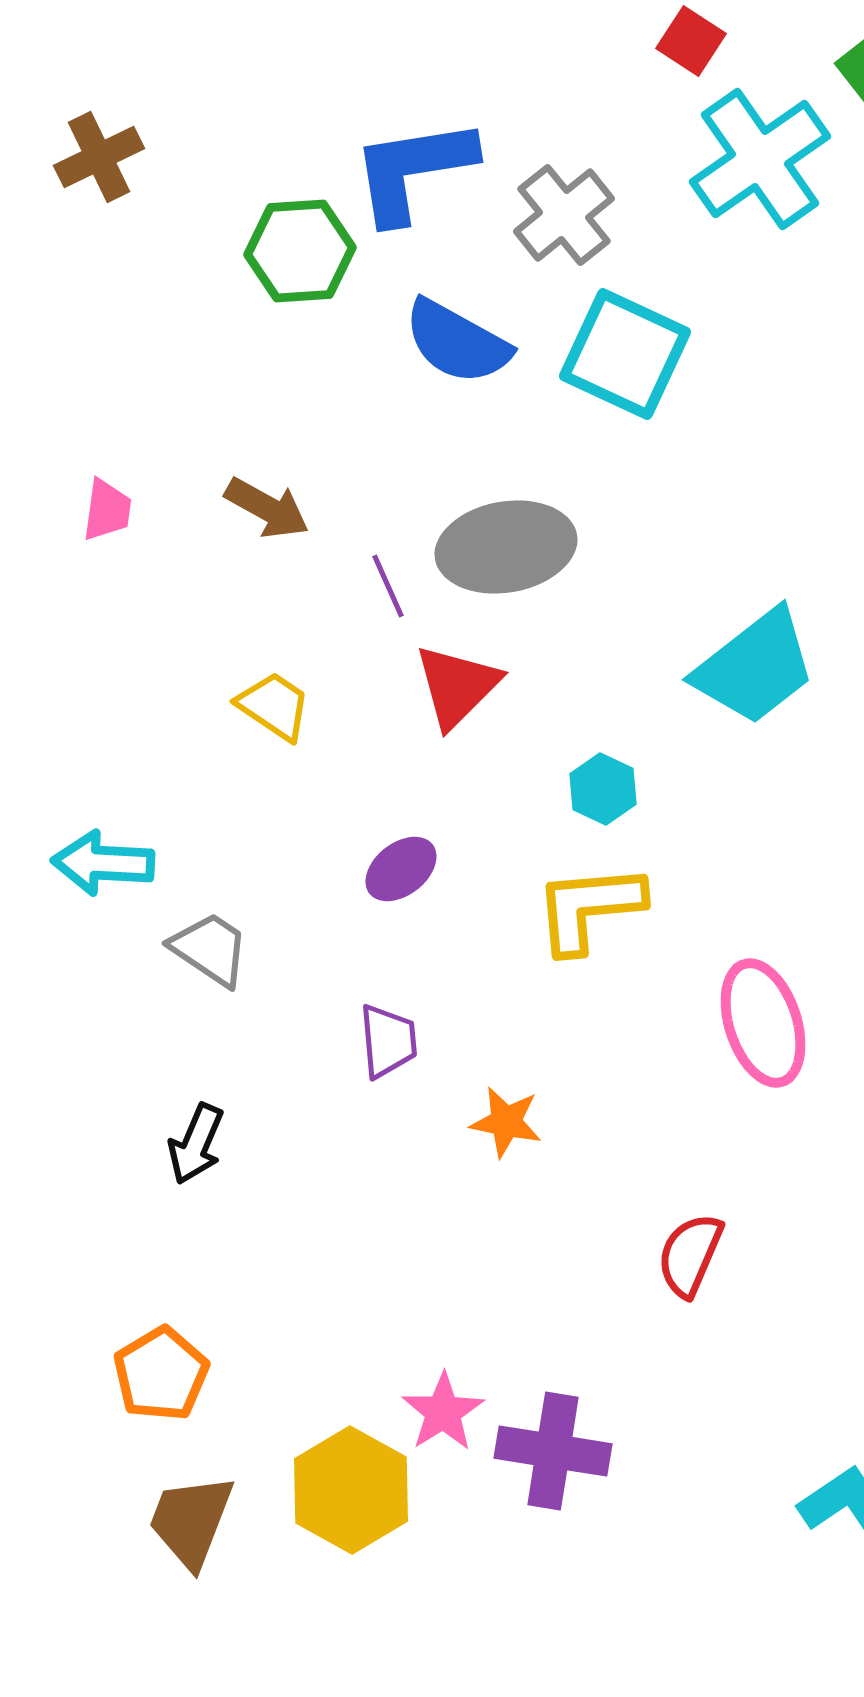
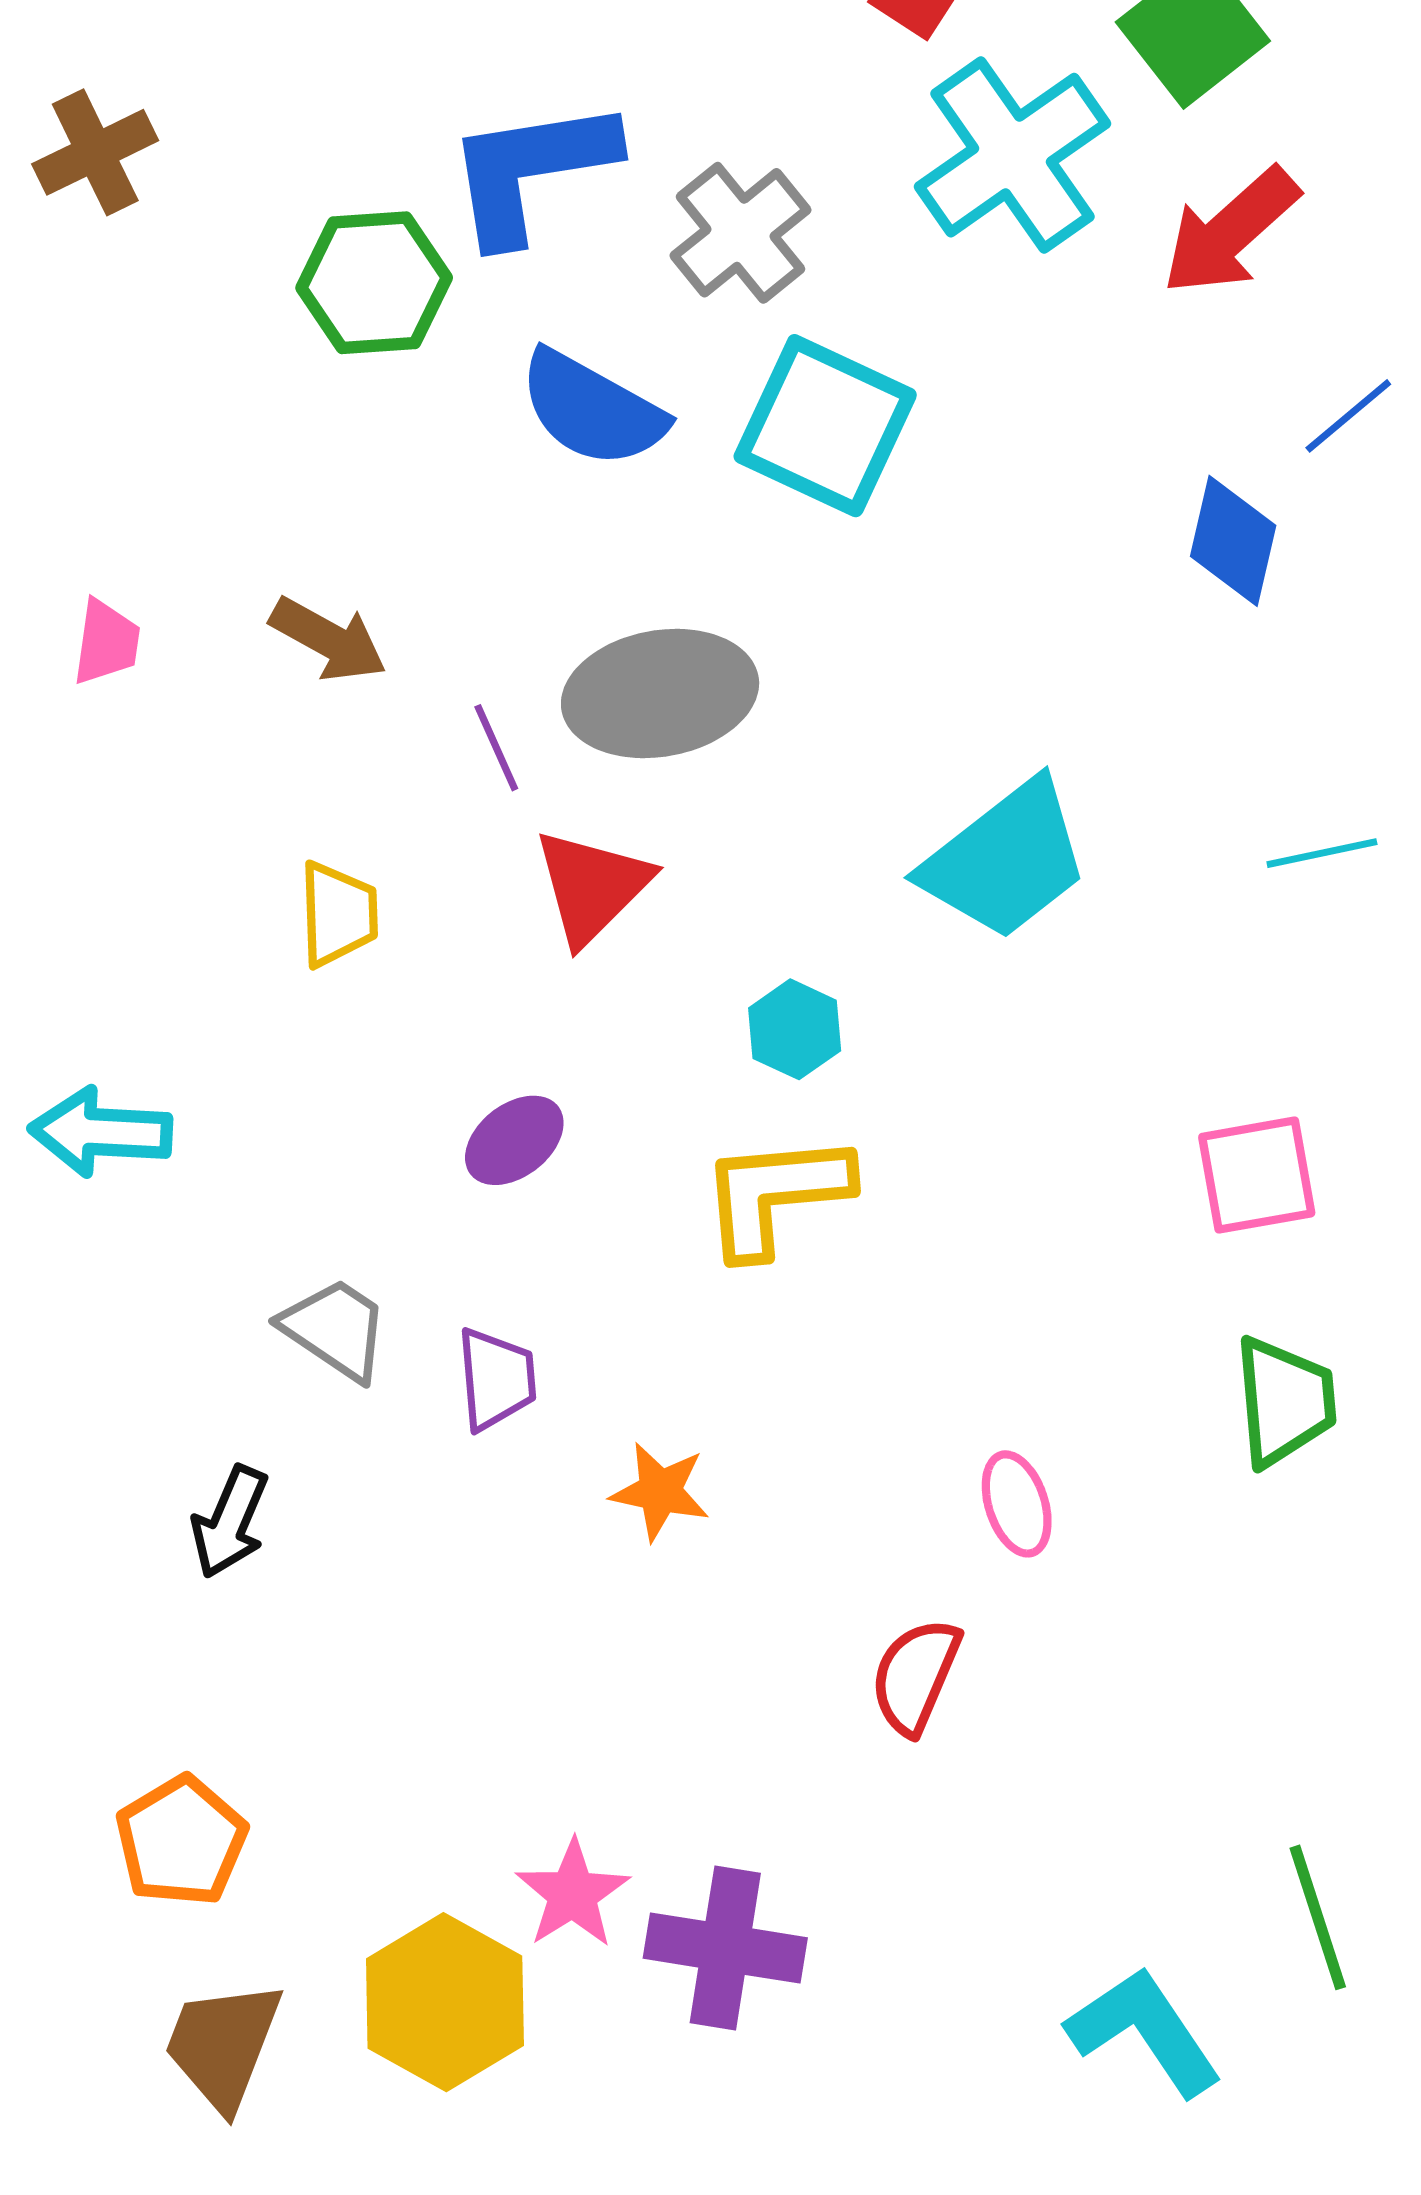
yellow trapezoid: (274, 706) -> (338, 914), turned 54
gray trapezoid: (210, 949) -> (335, 1329), moved
pink ellipse: (763, 1023) -> (1017, 1504), moved, size x0.6

